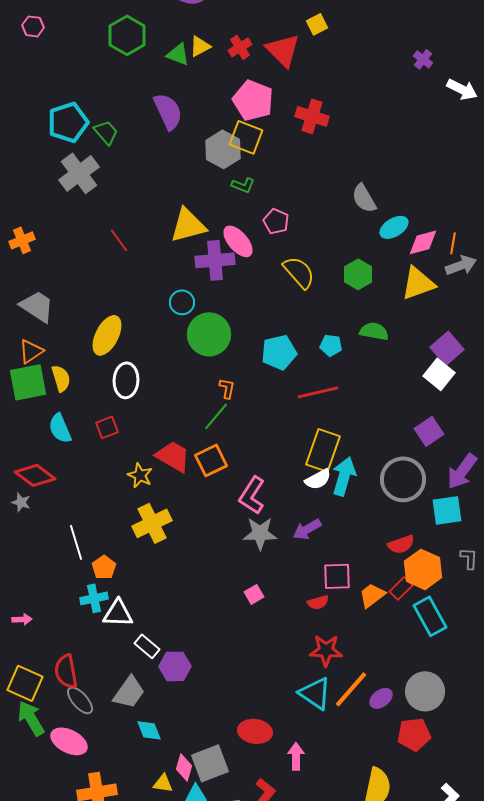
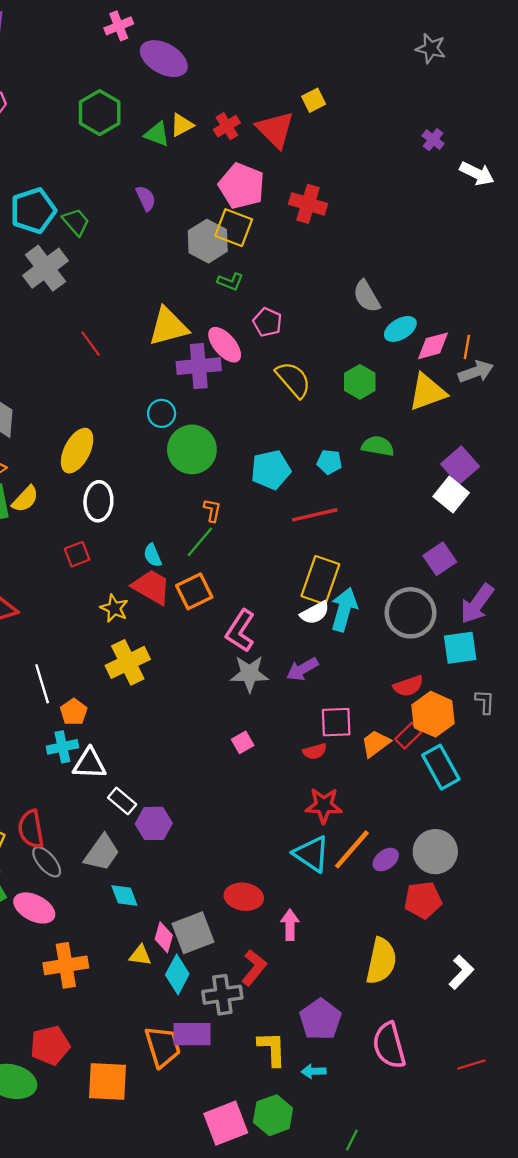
purple semicircle: (168, 111) -> (146, 198), size x0.6
yellow semicircle: (61, 378) -> (25, 499), turned 60
cyan semicircle: (60, 428) -> (153, 555), moved, size x0.7

